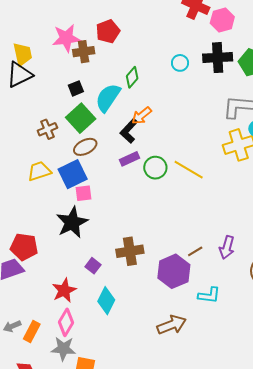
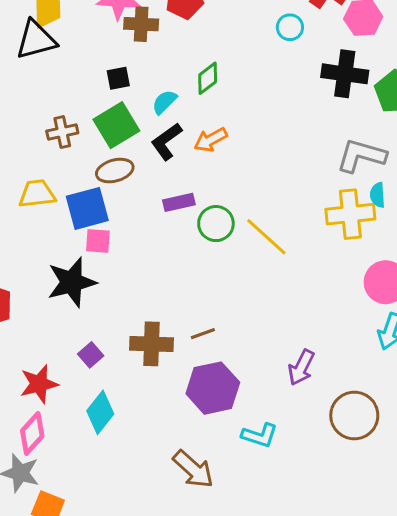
cyan circle: (180, 63) -> (290, 27), moved
cyan semicircle: (108, 98) -> (164, 102), size x0.6
black L-shape: (129, 131) -> (166, 141), moved
brown line: (195, 251) -> (203, 334), moved
brown arrow: (172, 325) -> (193, 469), turned 52

